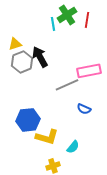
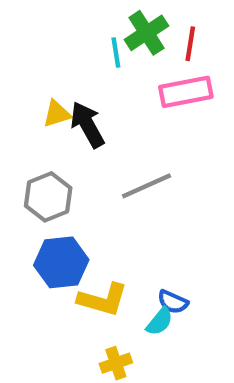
yellow triangle: (15, 44) -> (57, 114), moved
gray hexagon: (22, 62) -> (48, 197), moved
pink rectangle: (89, 71) -> (186, 92), moved
blue semicircle: (84, 109) -> (173, 302), moved

